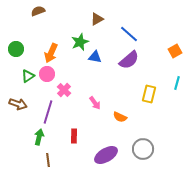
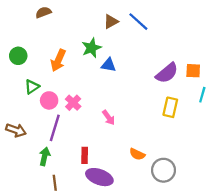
blue line: (129, 34) -> (138, 22), moved
orange square: (175, 51) -> (193, 71), moved, turned 32
purple semicircle: (129, 60) -> (167, 73), moved
pink circle: (47, 74) -> (49, 100), moved
brown arrow: (18, 104) -> (16, 130), moved
orange semicircle: (120, 117) -> (137, 154), moved
purple ellipse: (106, 155) -> (99, 177), moved, turned 50

